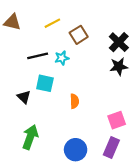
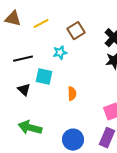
yellow line: (52, 23) -> (41, 24), moved
black line: (38, 56) -> (23, 59), moved
green arrow: (30, 137) -> (30, 128), turned -95

